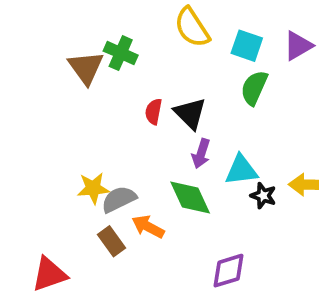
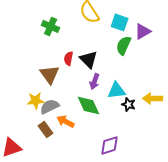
purple triangle: (298, 46) -> (143, 31), moved
brown triangle: (86, 68) -> (50, 74), moved

